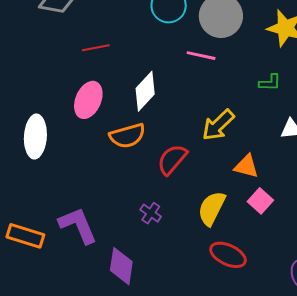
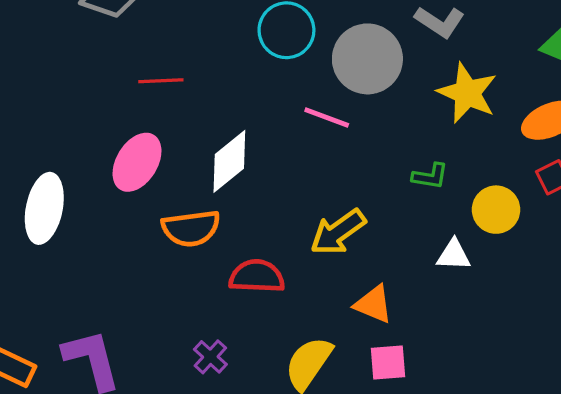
red semicircle: (172, 159) -> (257, 276), turned 44
pink square: (260, 201) -> (388, 362), turned 35

